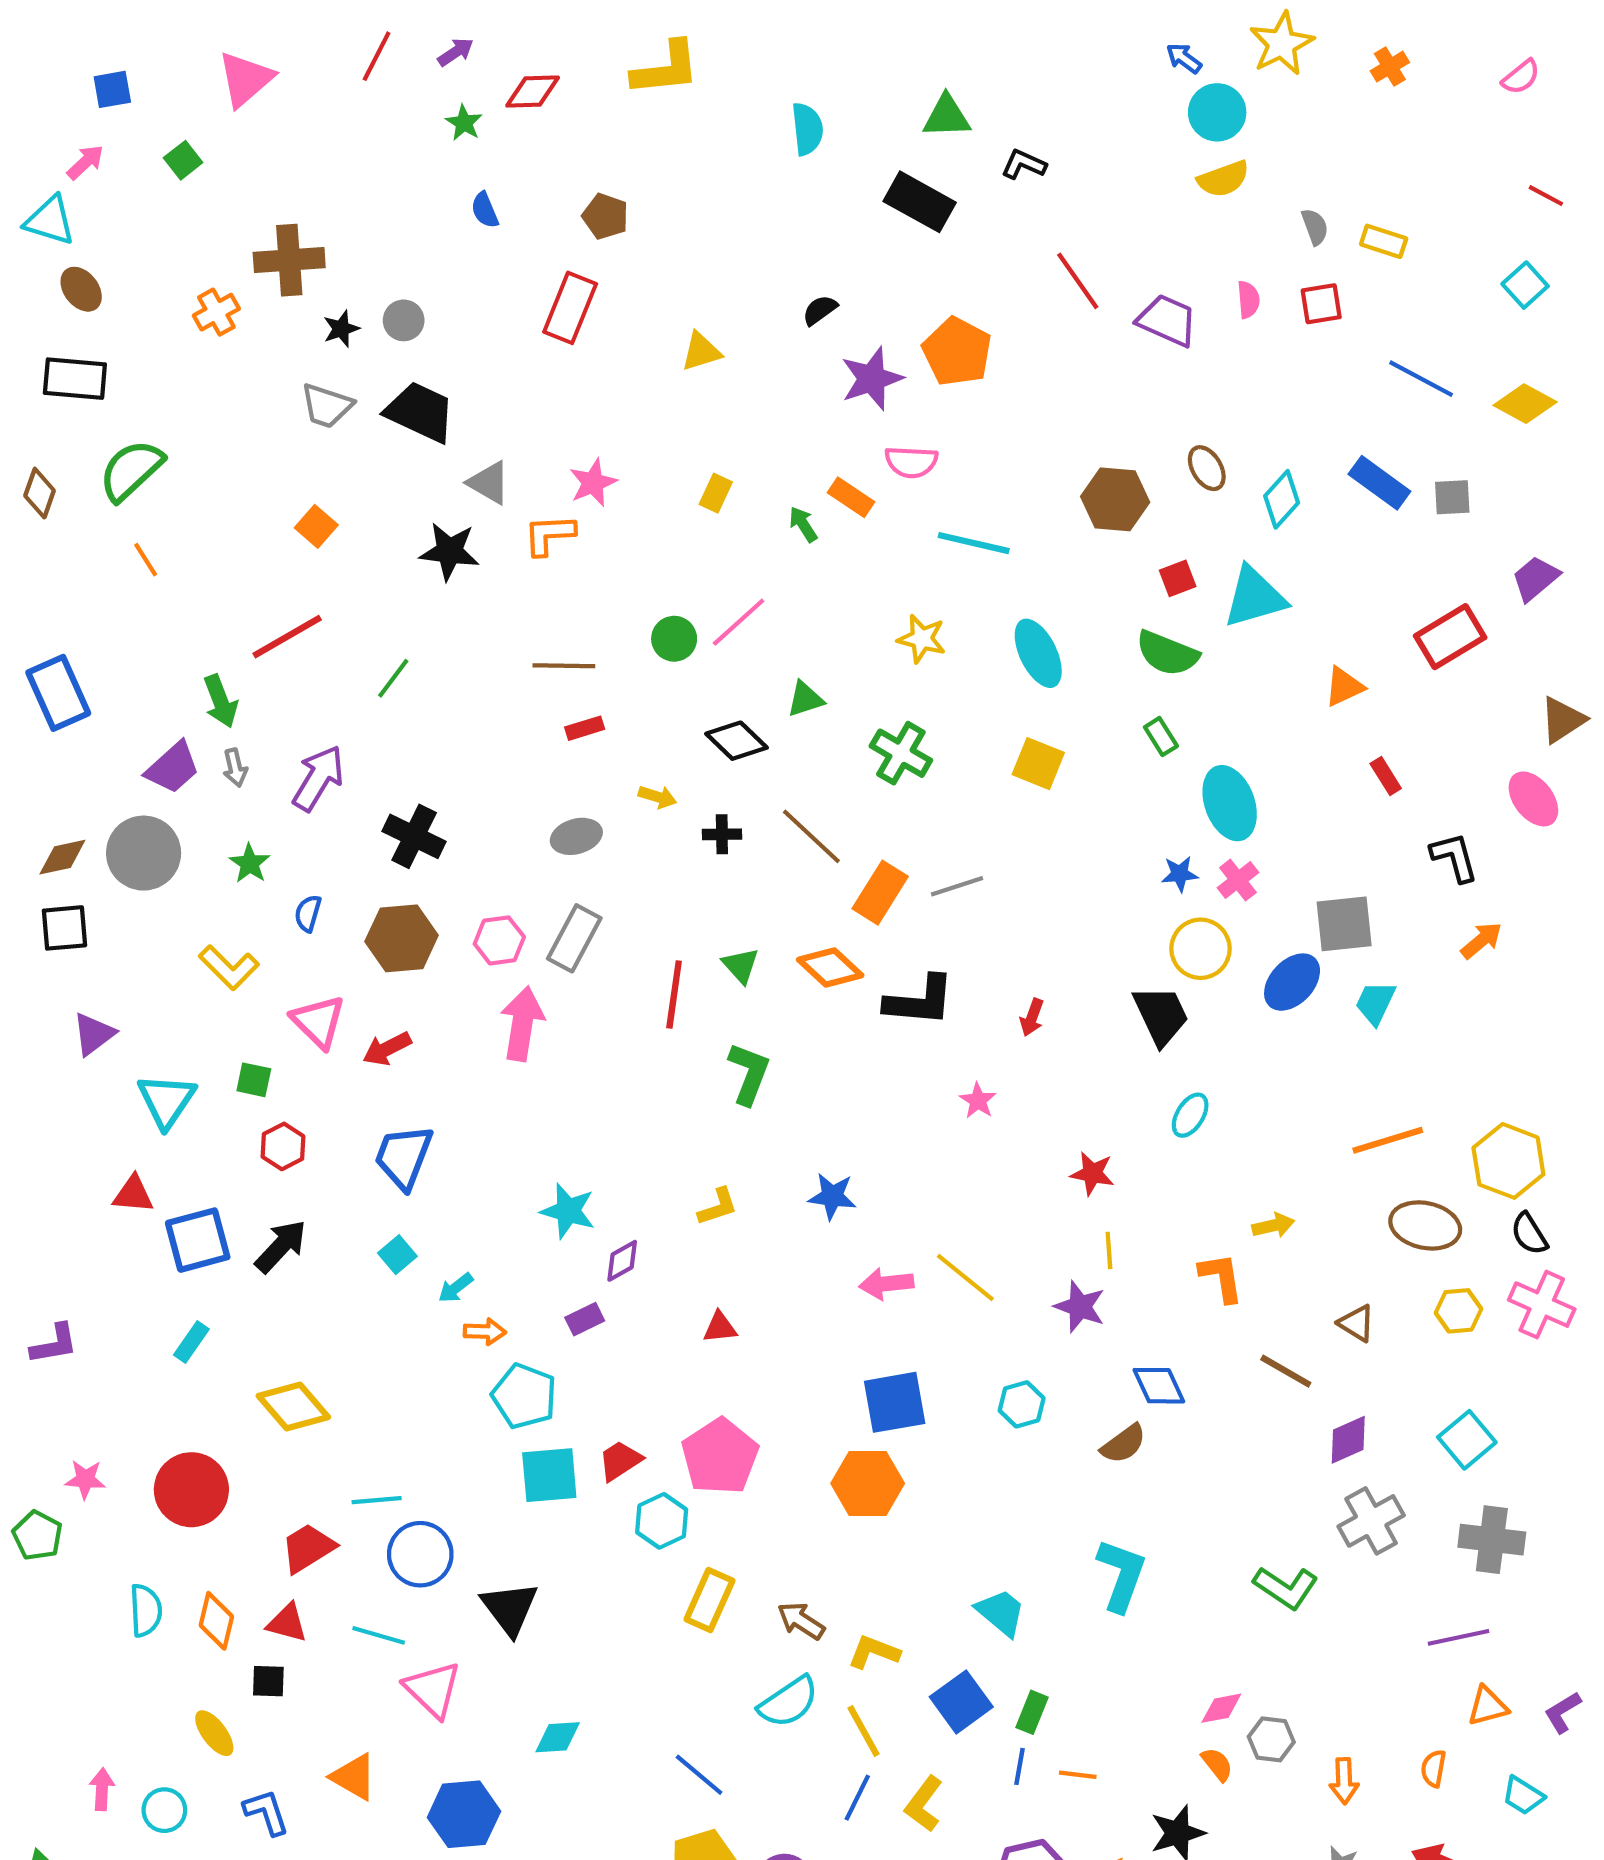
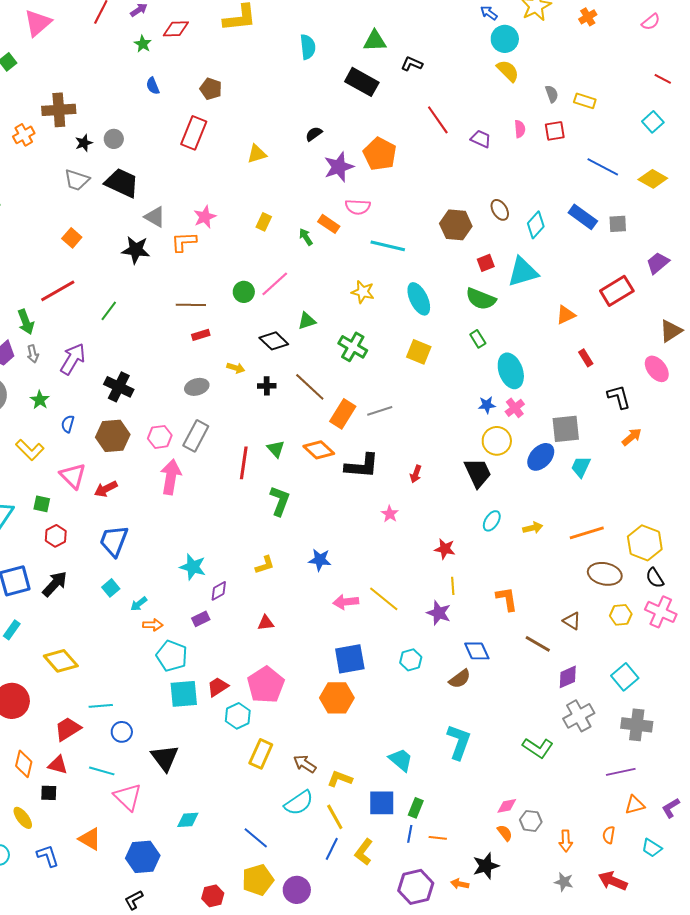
yellow semicircle: (1223, 179) -> (508, 71), turned -115
purple trapezoid: (1167, 320) -> (481, 139), size x0.7
yellow arrow: (1273, 1225) -> (533, 528), moved
blue circle: (420, 1554) -> (122, 732), size x0.7
blue square: (961, 1702) -> (382, 803), turned 36

